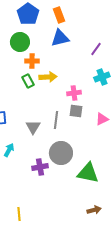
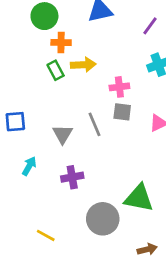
gray line: (56, 120) -> (94, 124), turned -30
gray circle: (61, 153) -> (103, 219), moved
purple cross: (40, 167) -> (72, 177), moved
yellow line: (19, 214) -> (46, 235), moved, turned -56

